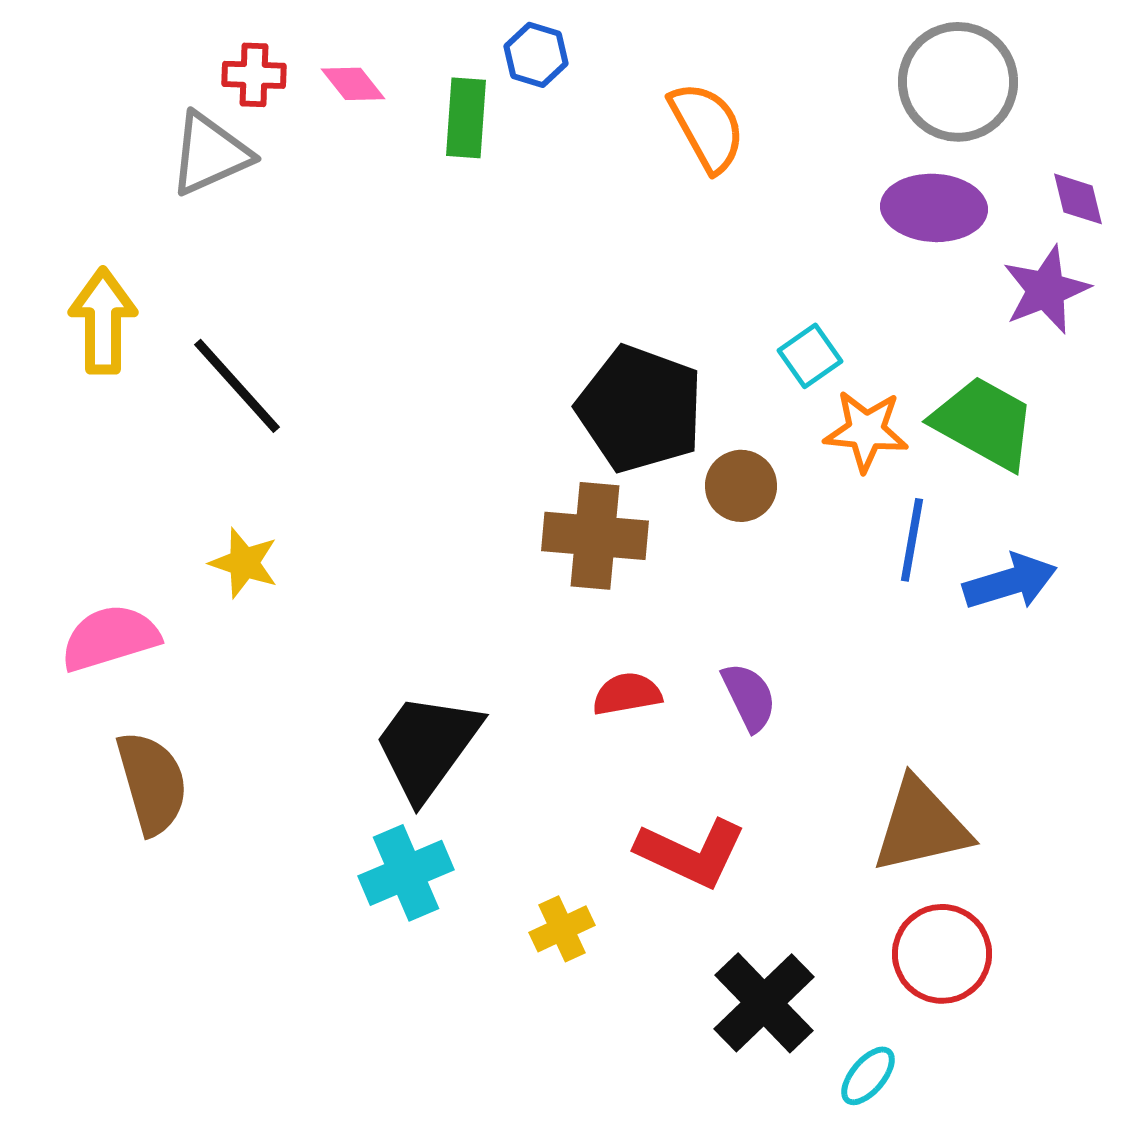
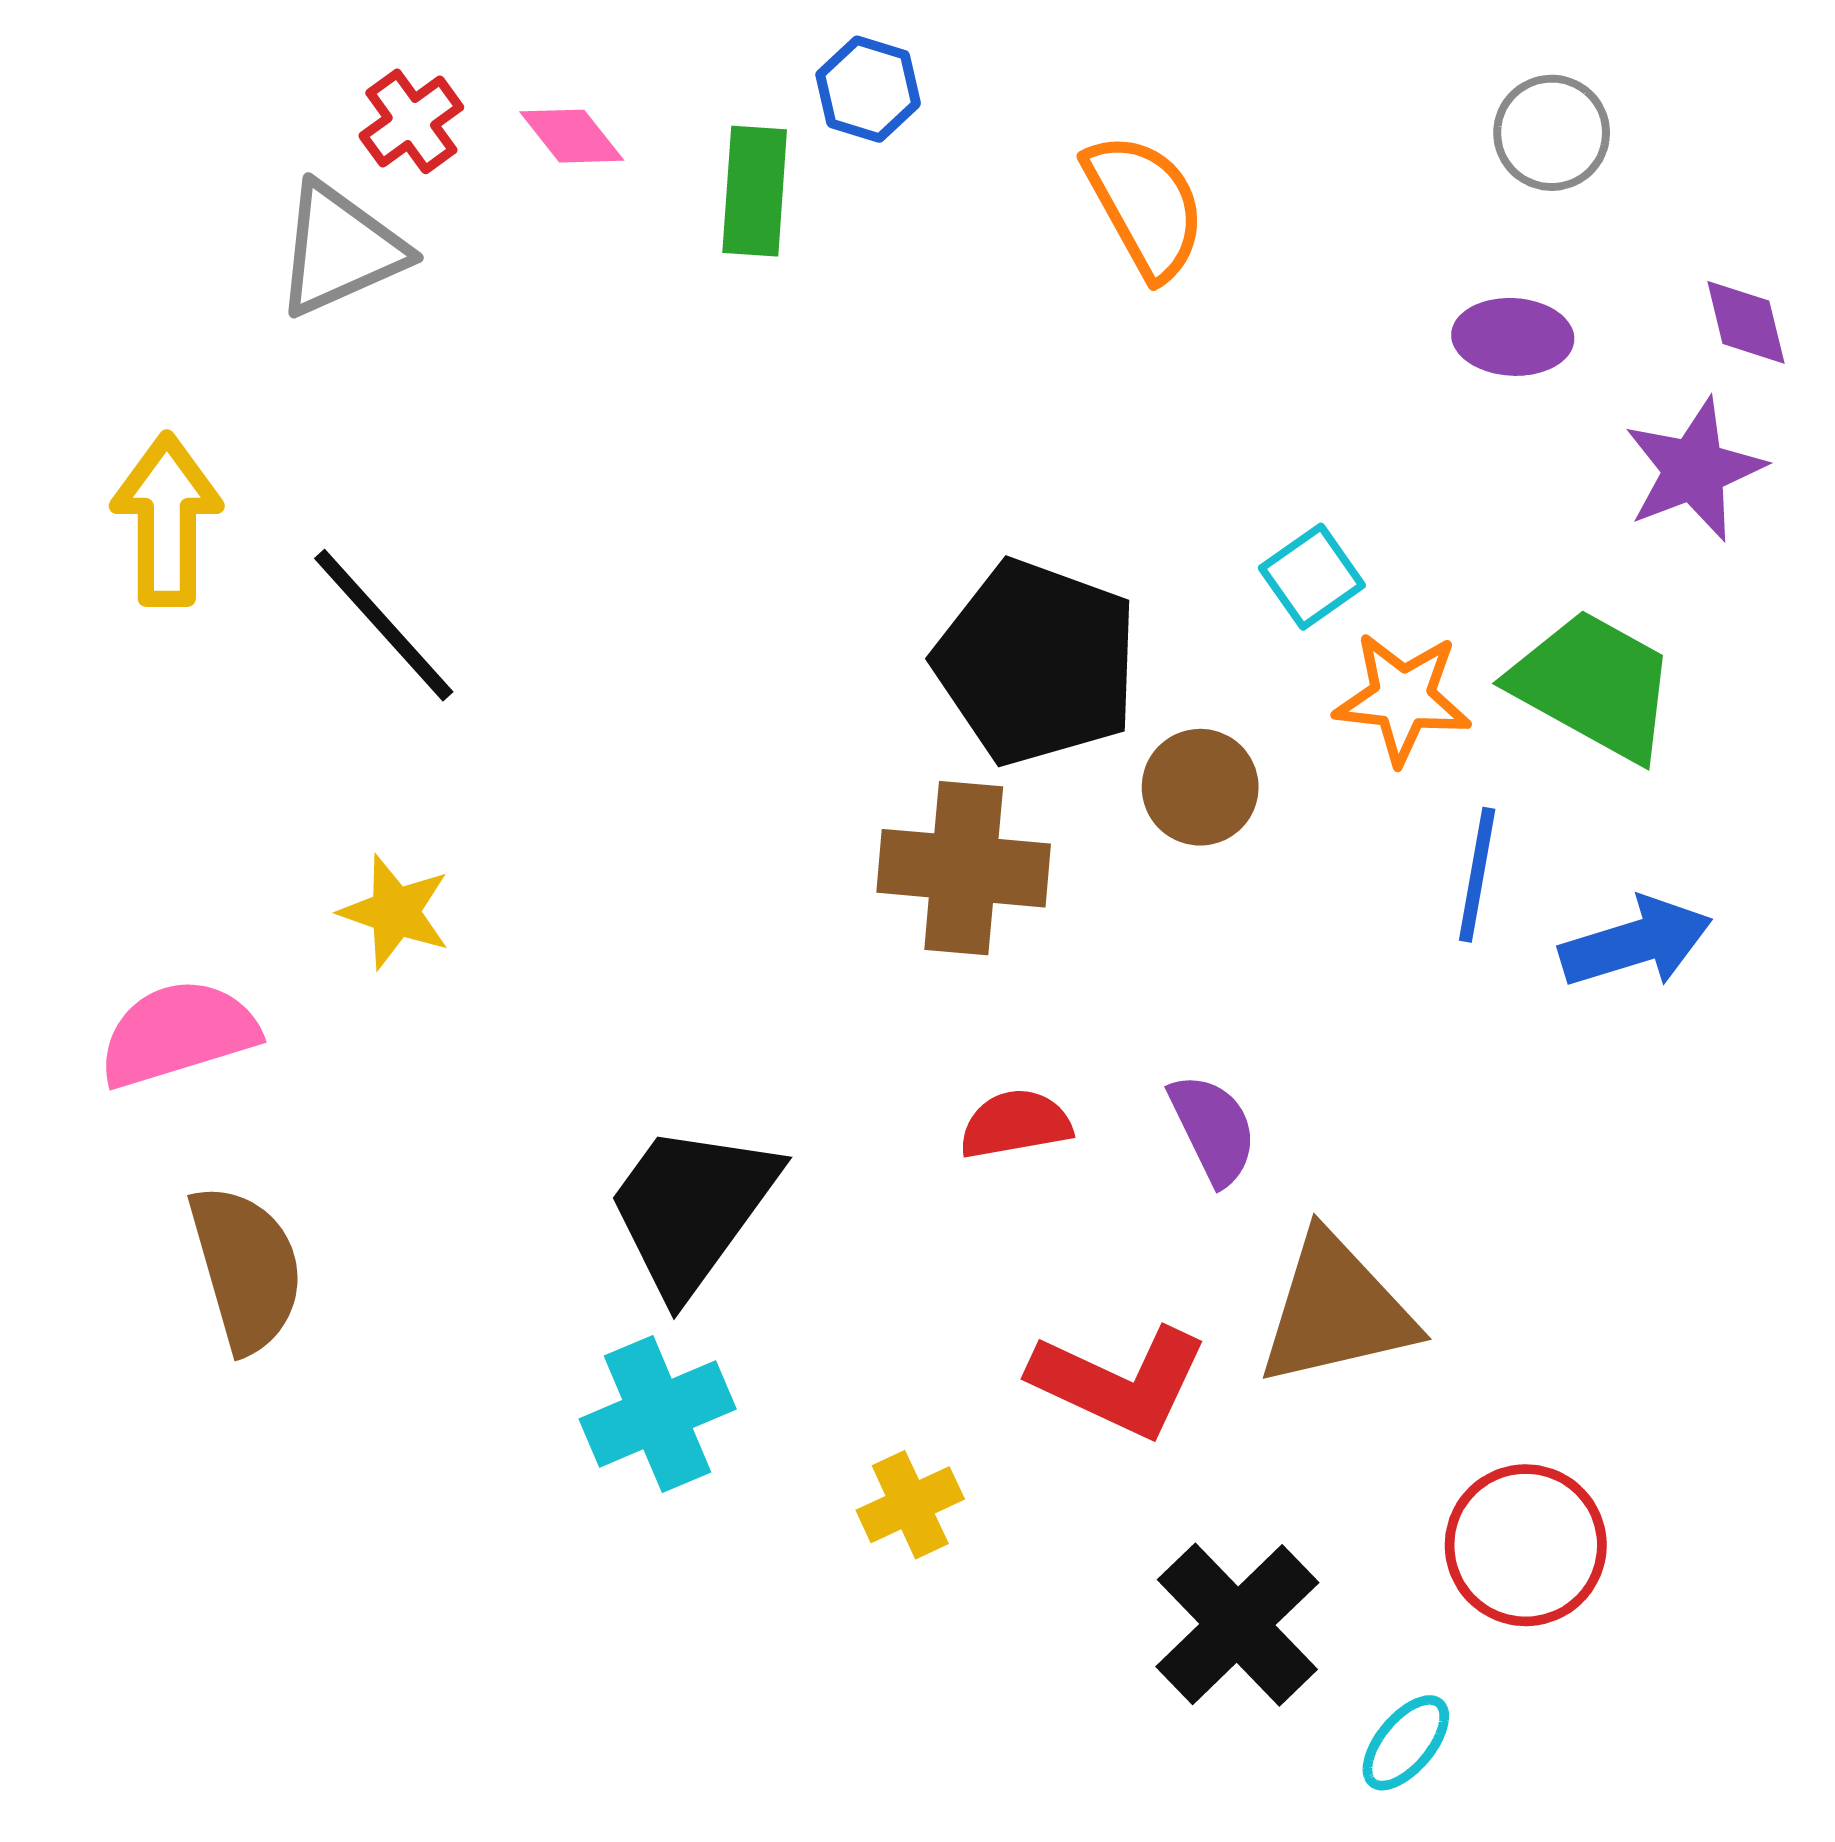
red cross: (254, 75) -> (411, 121), turned -38
gray circle: (958, 82) -> (1552, 133), size x0.6
purple ellipse: (934, 208) -> (1513, 337), size x0.7
brown triangle: (921, 826) -> (1336, 1310), moved

